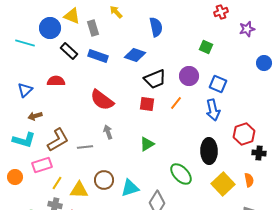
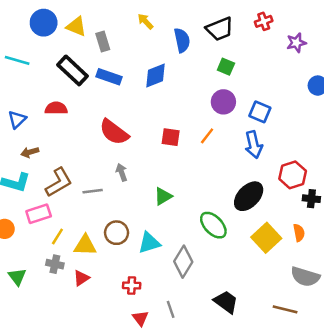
yellow arrow: (116, 12) -> (145, 21), moved
blue circle: (50, 28) -> (44, 23), moved
green square: (206, 47) -> (226, 67), moved
black rectangle: (69, 51) -> (73, 70), size x1.4
blue diamond: (135, 55) -> (156, 75), turned -40
black trapezoid: (155, 79) -> (220, 29), moved
green triangle: (147, 144) -> (163, 196), moved
black ellipse: (209, 151) -> (249, 196), turned 45

